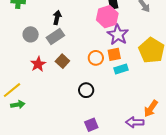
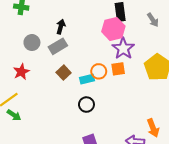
red star: (38, 64) -> (21, 72), moved
cyan rectangle: (121, 69) -> (87, 79), moved
green arrow: (18, 105) -> (14, 115), turned 40
orange arrow: (151, 109) -> (153, 128), turned -60

